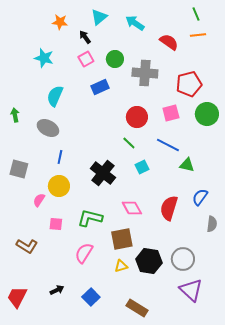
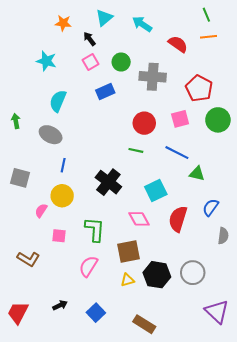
red pentagon: (189, 84) -> (199, 88), turned -30
green line: (129, 143) -> (136, 150), turned -32
cyan square: (142, 167) -> (156, 190), moved, size x1.5
green L-shape: (90, 218) -> (95, 229), turned 80
purple triangle: (191, 290) -> (217, 312), moved

